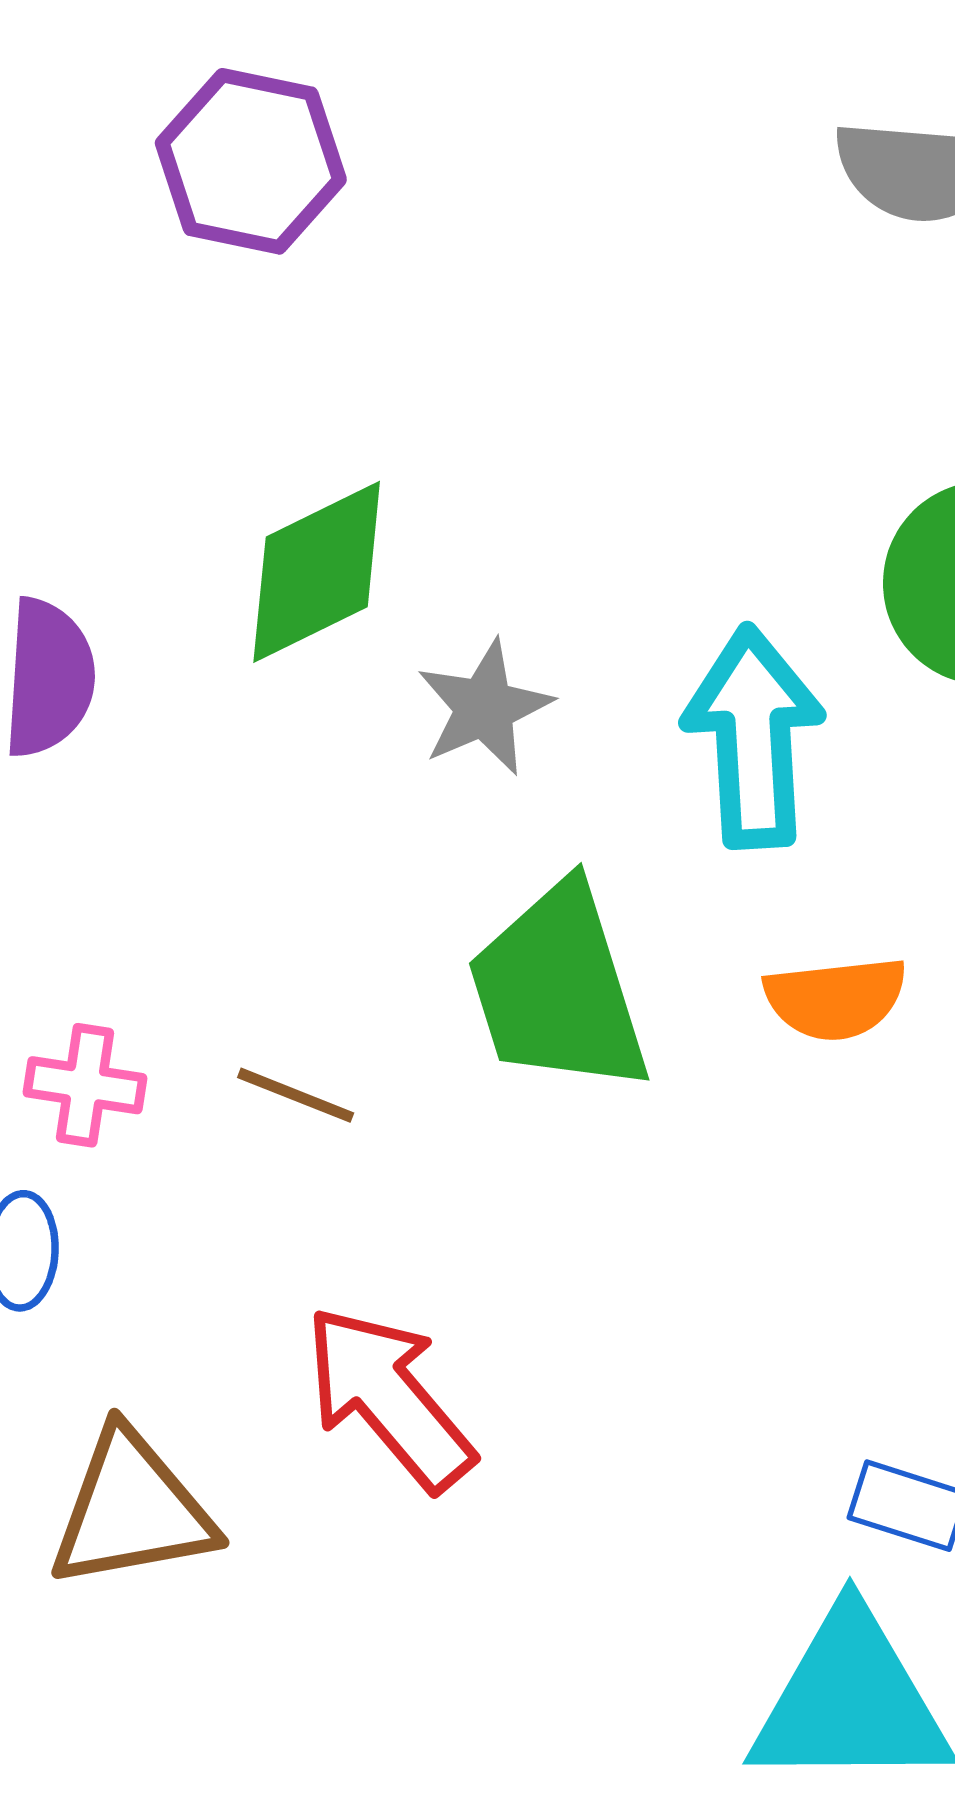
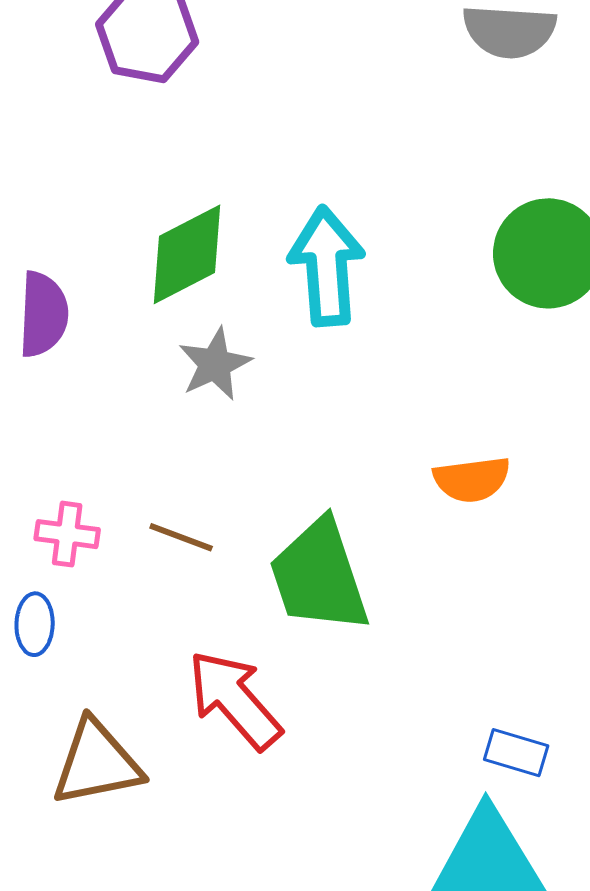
gray star: (484, 708) -> (215, 364), moved
cyan arrow: (753, 737) -> (327, 266), moved
green trapezoid: (558, 989) -> (319, 576), moved

